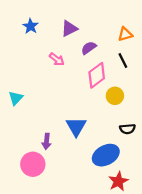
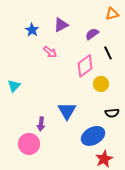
blue star: (31, 26) -> (32, 30), moved
orange triangle: (125, 34) -> (112, 14), moved
purple semicircle: (89, 48) -> (92, 34), moved

